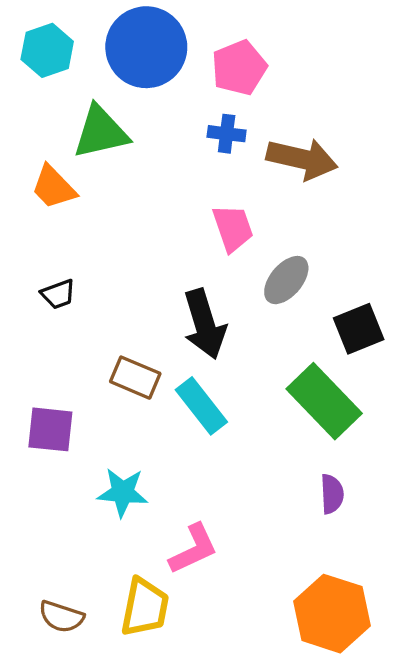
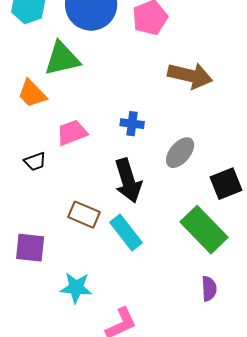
blue cross: (227, 134) -> (132, 124), moved
pink trapezoid: (233, 228) -> (72, 133), moved, turned -92

